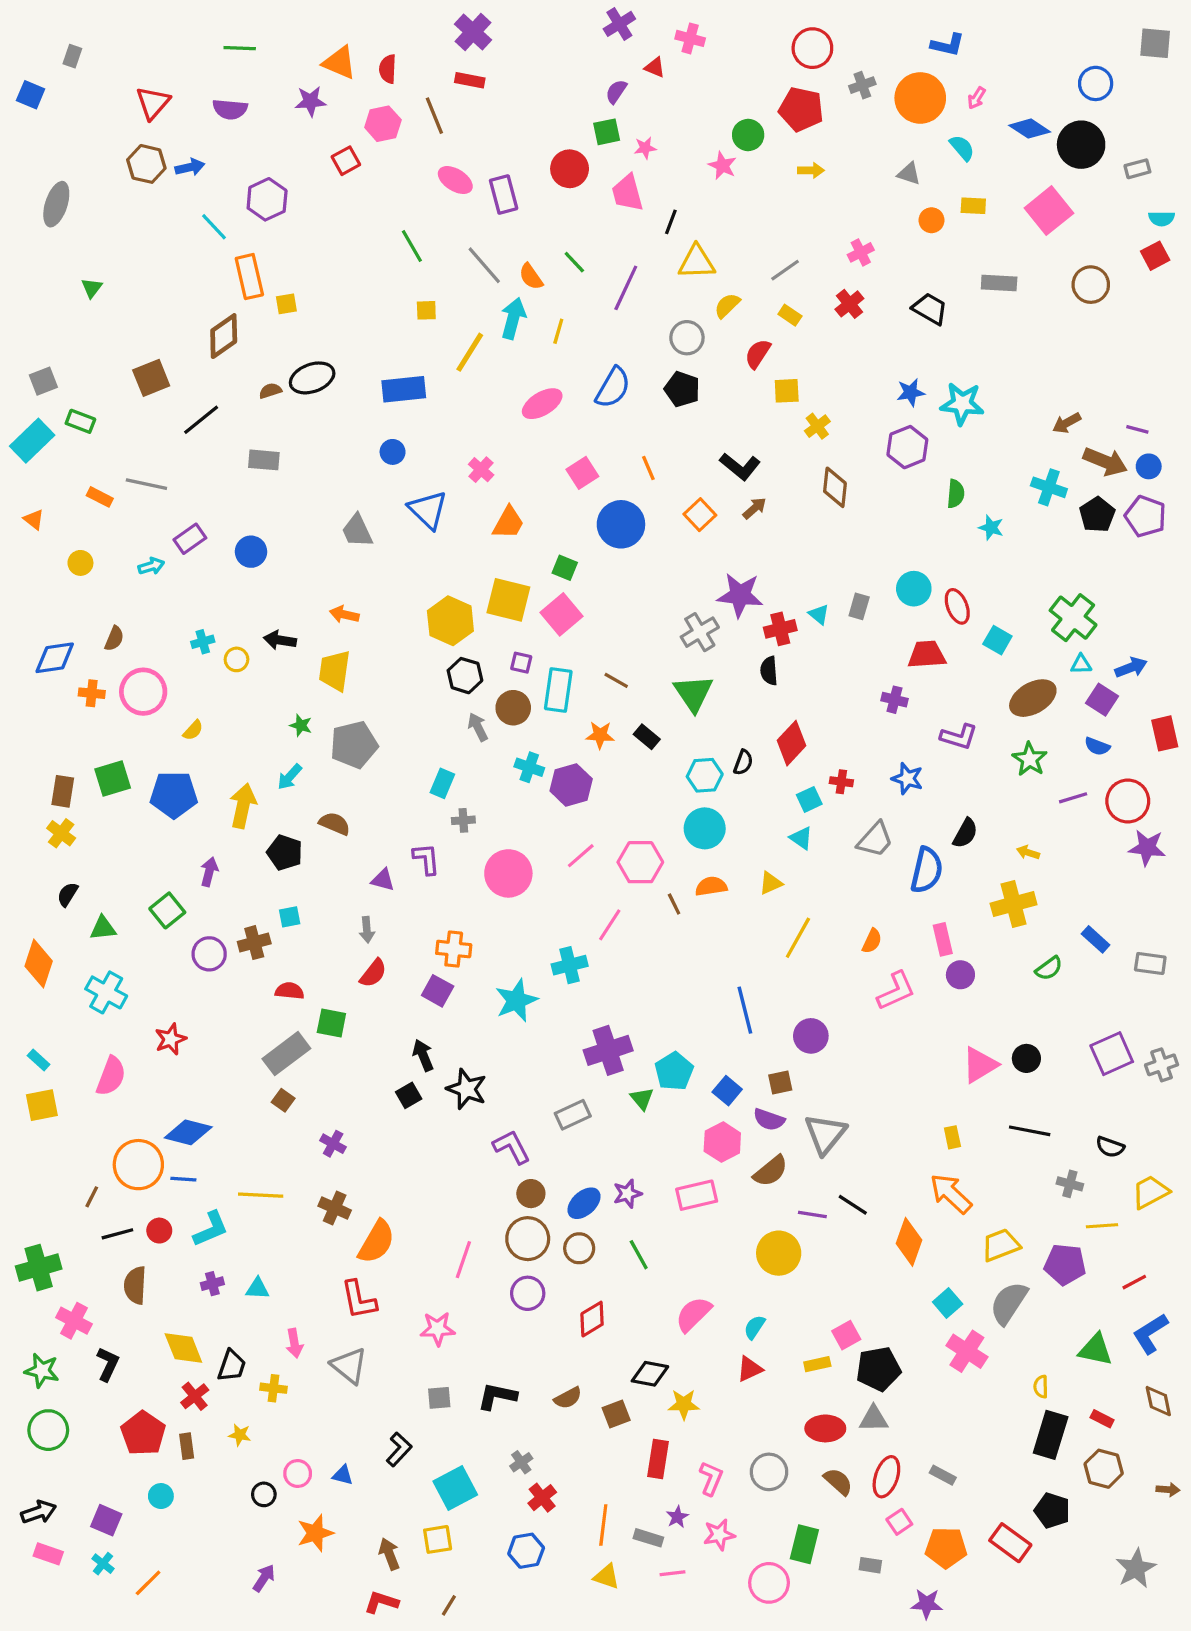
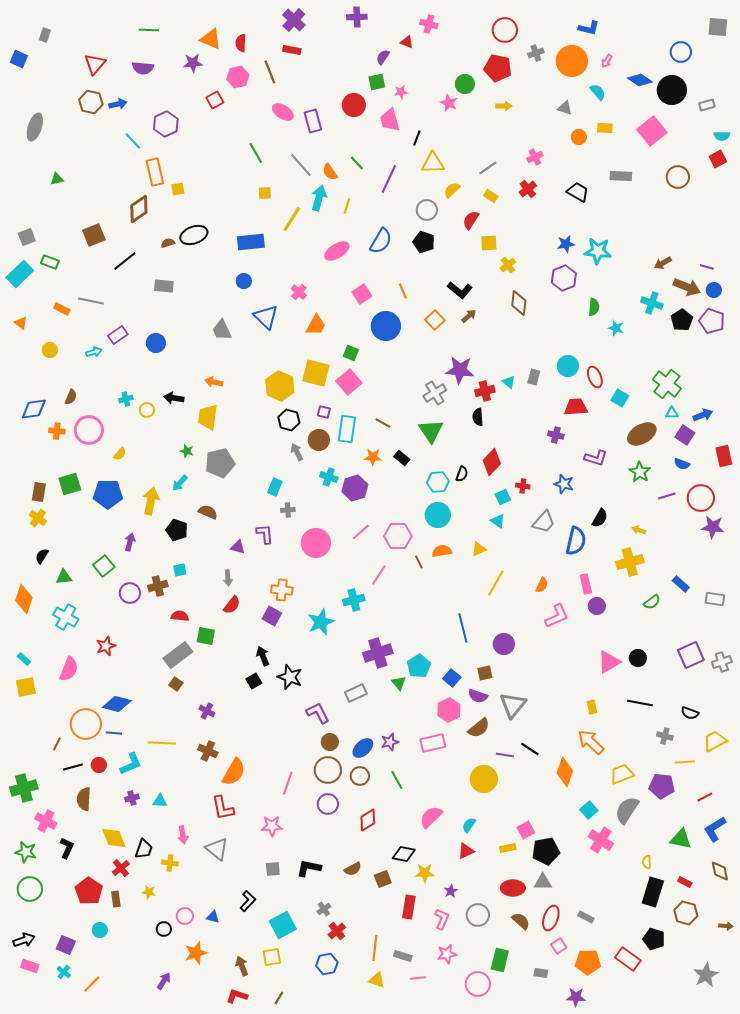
purple cross: (619, 24) -> (357, 17), moved, turned 30
green triangle: (92, 288) -> (57, 179), turned 40
purple star: (677, 1517) -> (451, 891), moved

